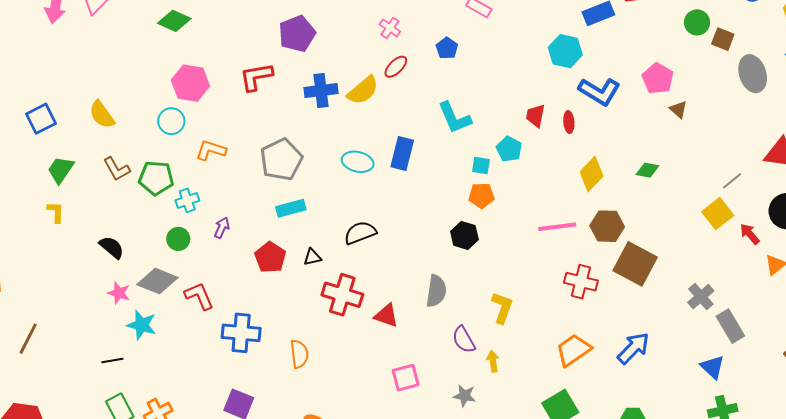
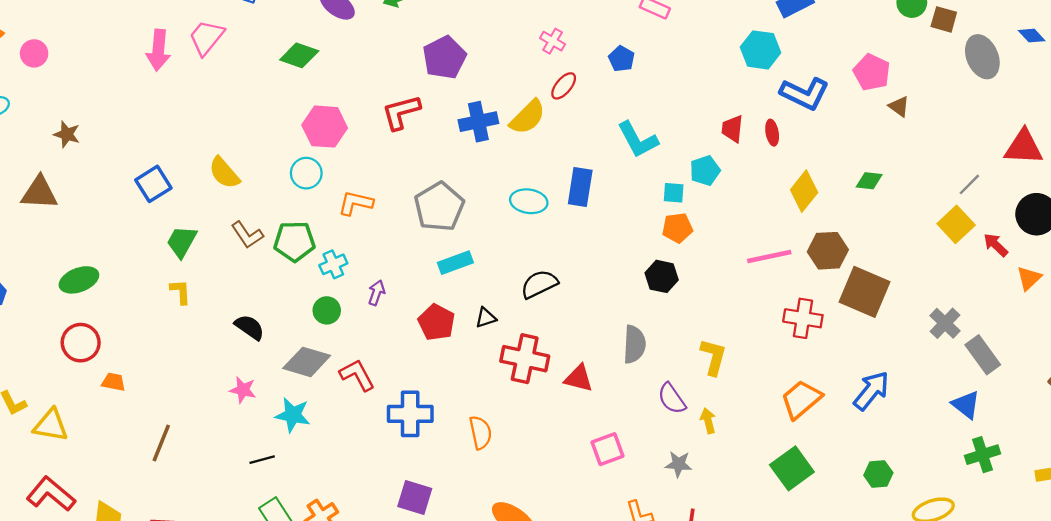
cyan pentagon: (509, 149) -> (705, 171), turned 30
pink star: (119, 293) -> (243, 390), moved

